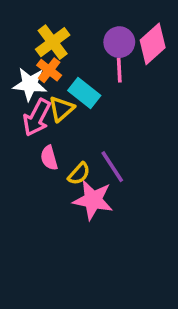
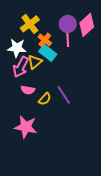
orange cross: (49, 70) -> (45, 40), moved
pink semicircle: (49, 158) -> (28, 90), turned -64
pink star: (93, 200) -> (26, 127), moved

